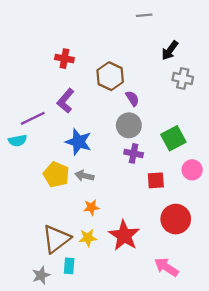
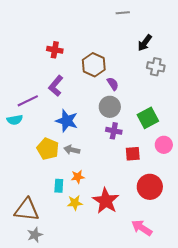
brown triangle: (56, 239) -> (27, 210), moved, turned 44
cyan rectangle: (69, 266) -> (59, 186), moved

